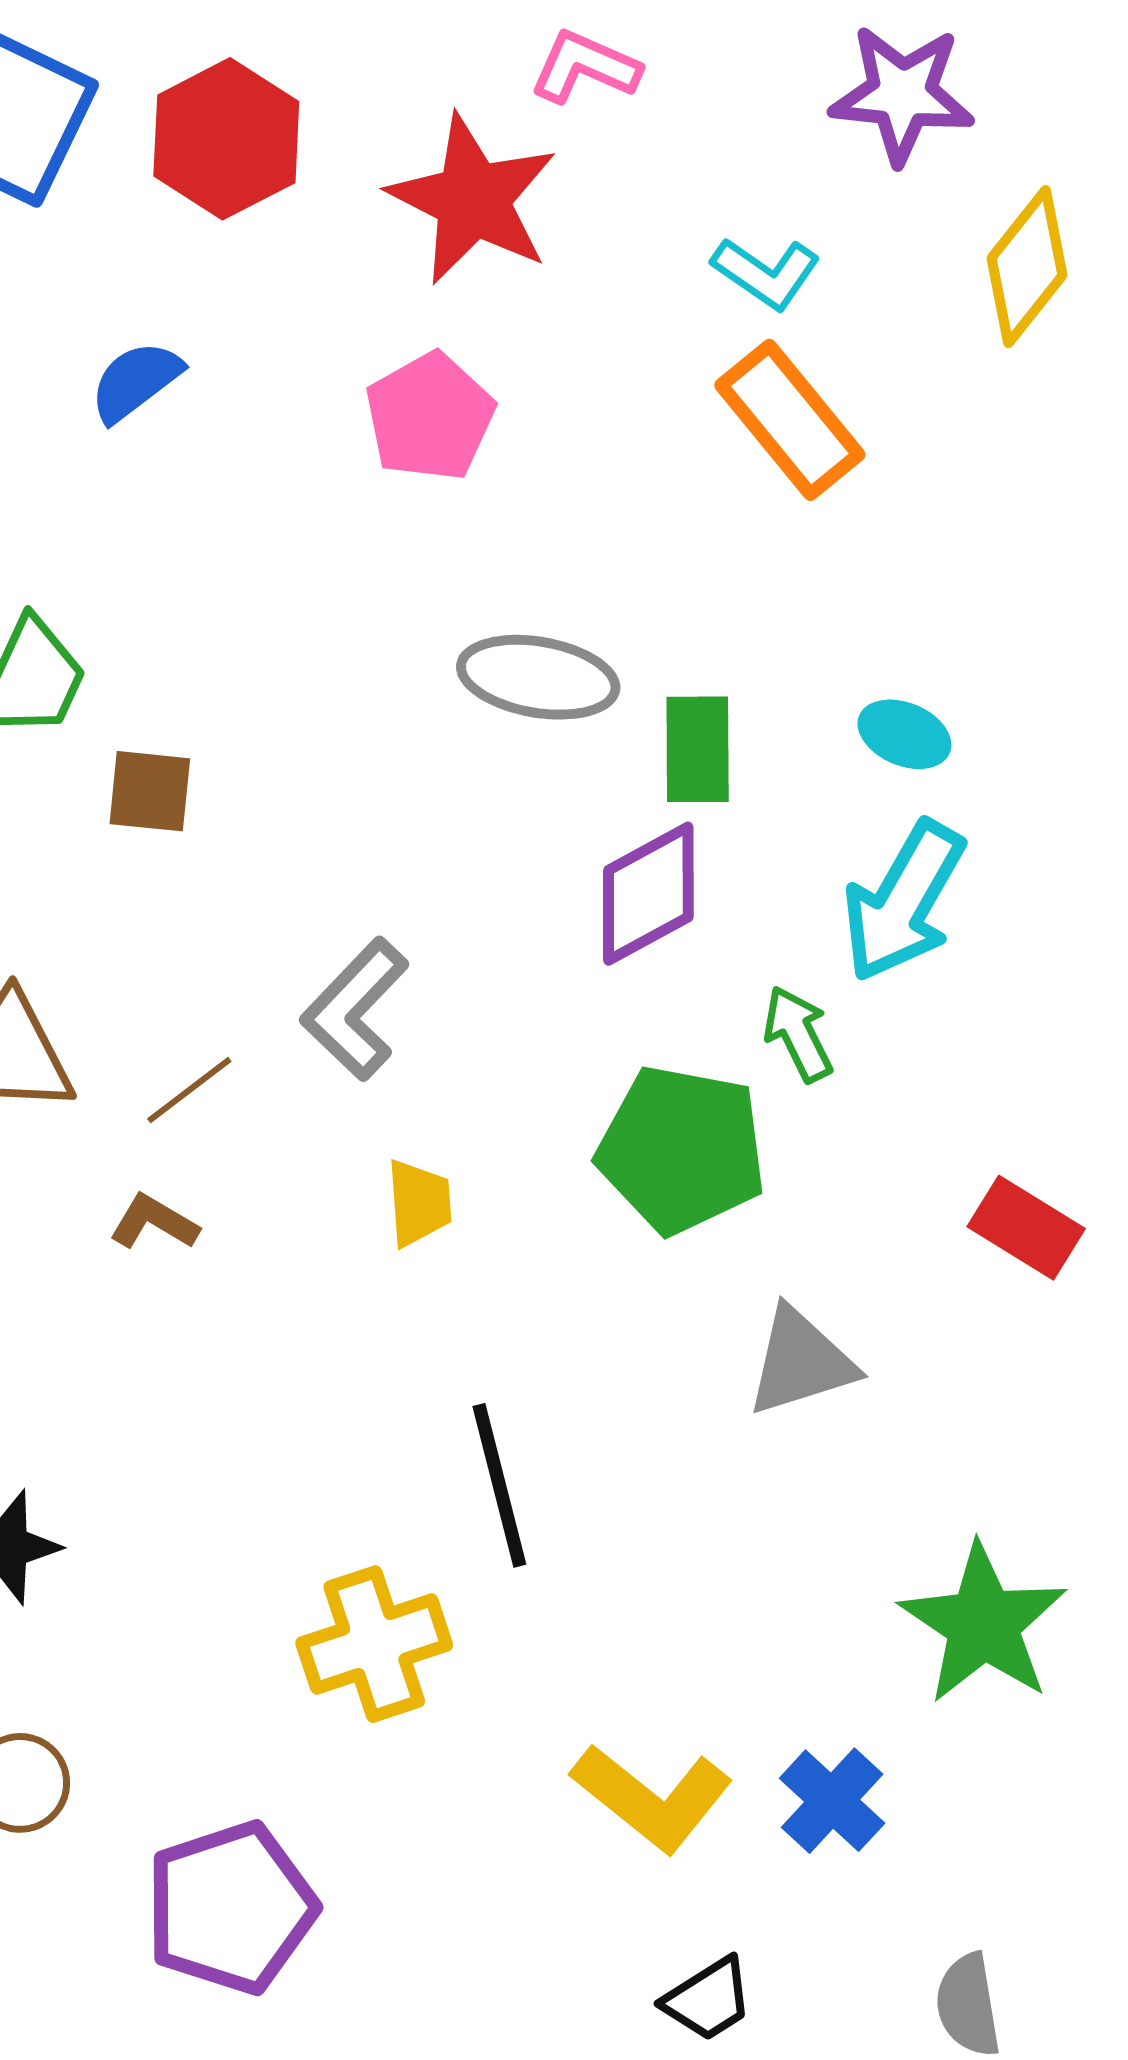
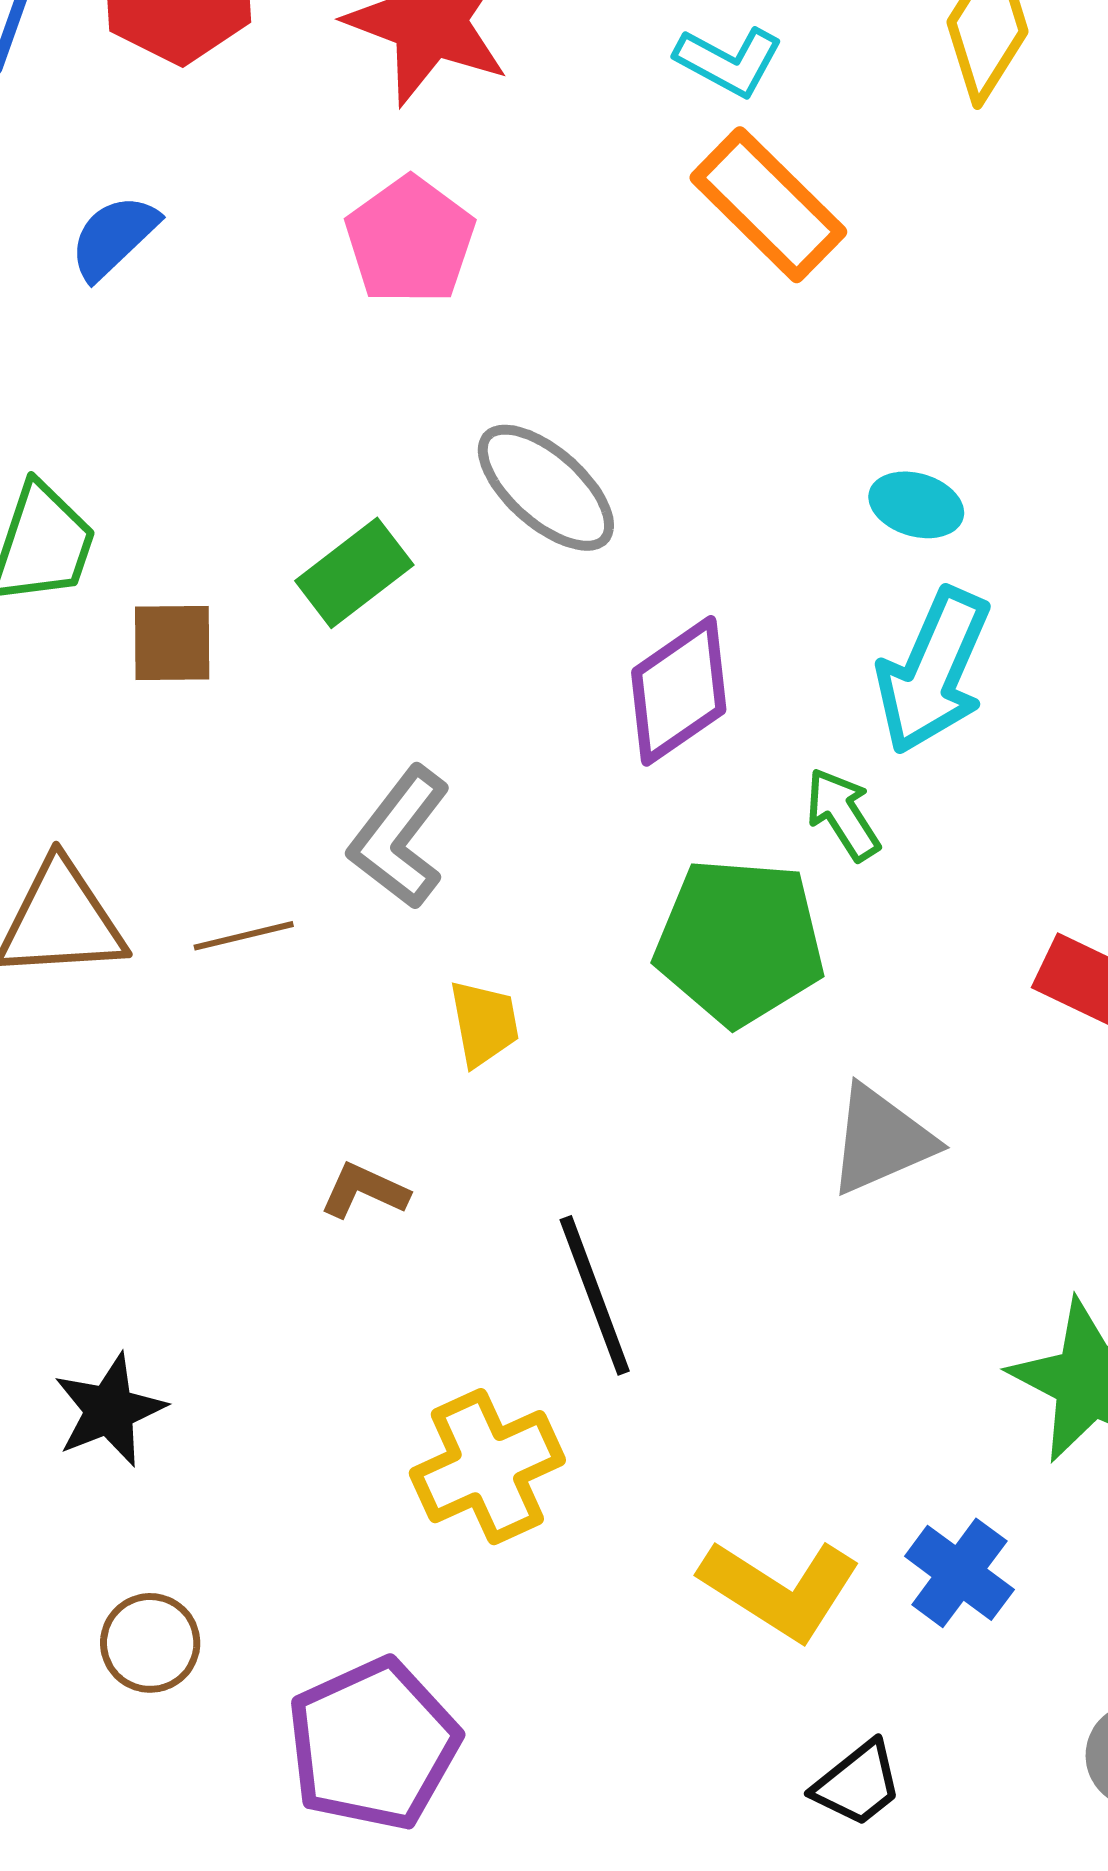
gray ellipse: (538, 677) -> (546, 488), turned 38
green rectangle: (698, 749) -> (354, 573), moved, turned 59
brown line: (189, 1090) -> (244, 936), turned 30
brown L-shape: (154, 1222) -> (364, 1191), moved

